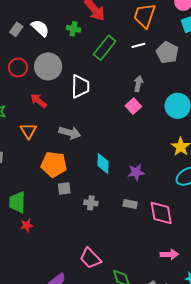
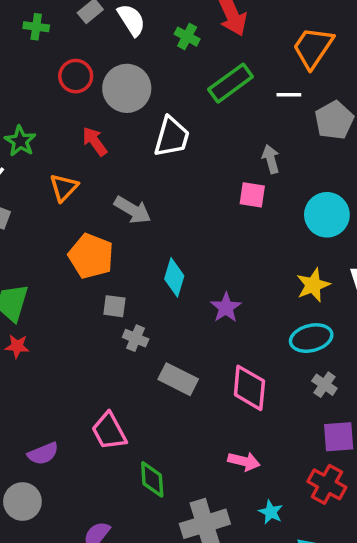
gray arrow: (138, 84) -> (271, 159), turned -42
pink square: (133, 106) -> (252, 195), turned 35
purple star: (136, 172) -> (226, 307), turned 30
gray square: (64, 188) -> (114, 306), moved
gray rectangle: (130, 204) -> (178, 379), moved, size x1.5

